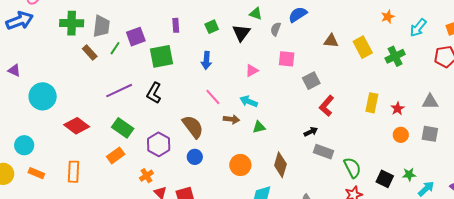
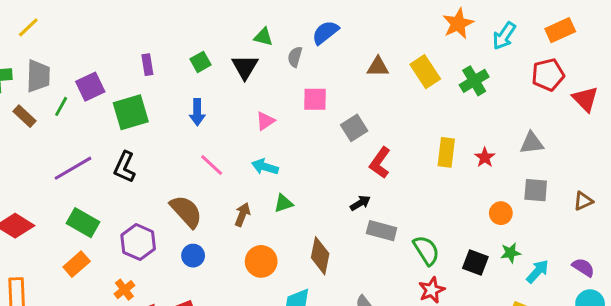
orange star: (388, 17) -> (458, 24), size x1.5
brown arrow: (231, 119) -> (242, 215), moved, turned -70
orange circle: (401, 135) -> (501, 213), moved

